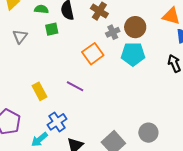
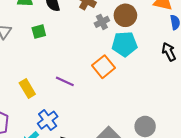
green square: (52, 29) -> (39, 32), moved
orange square: (93, 54) -> (104, 67), moved

